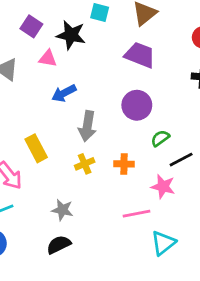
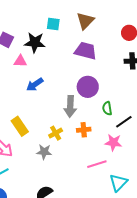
gray arrow: (87, 126) -> (70, 106), moved
green semicircle: (160, 138) -> (107, 108), turned -56
gray star: (62, 210) -> (44, 152), moved

